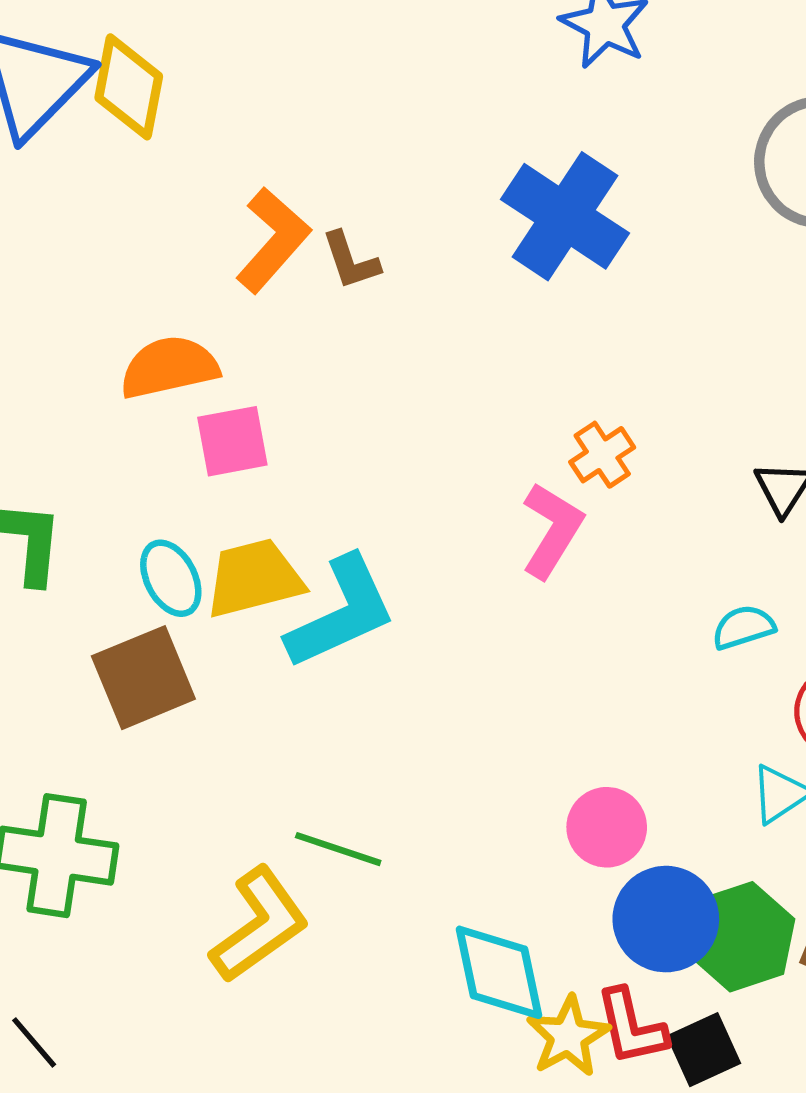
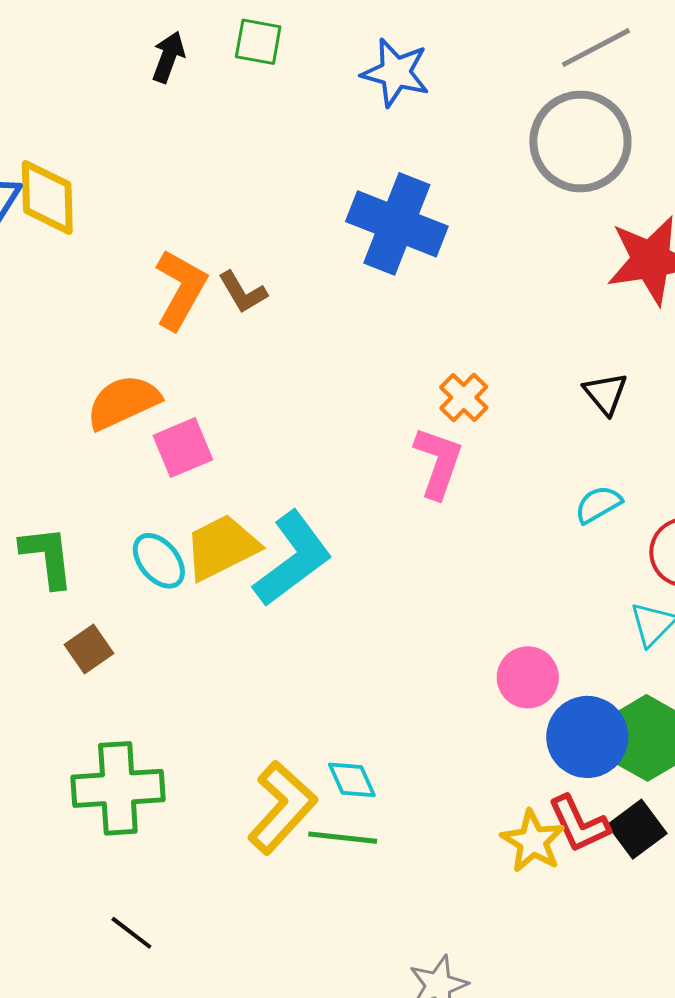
brown square: (143, 678) -> (89, 649), moved, size x0.6
green line: (338, 849) -> (343, 838), moved
cyan diamond: (499, 972) -> (352, 780), moved, size x0.6

